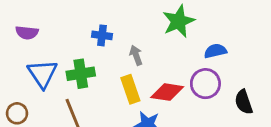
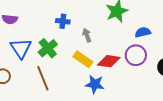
green cross: (81, 74) -> (48, 48), turned -30
yellow rectangle: (130, 89) -> (83, 59), turned -36

